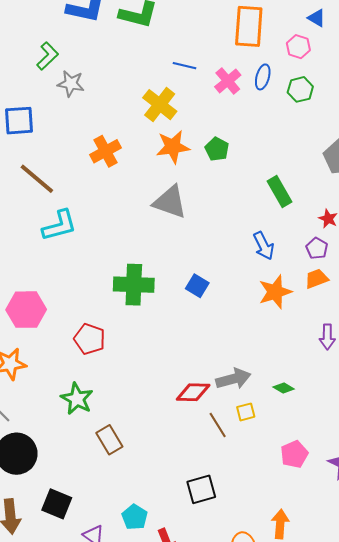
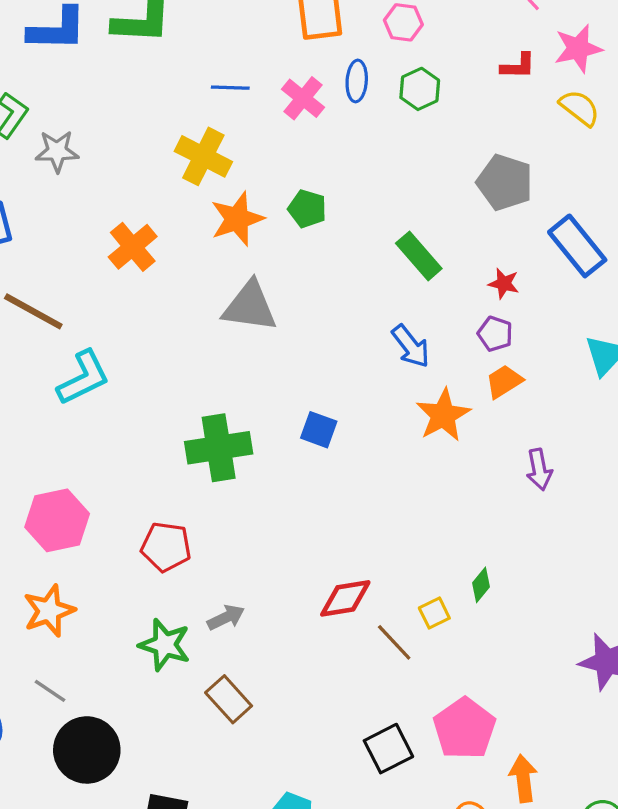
gray arrow: (233, 379) -> (226, 617), moved, size x0.7
green diamond: (284, 388) -> (481, 585), moved, turned -70
pink pentagon: (294, 454) -> (464, 729), moved, size x1.4

